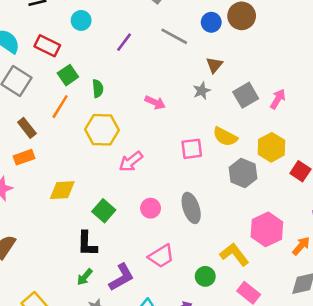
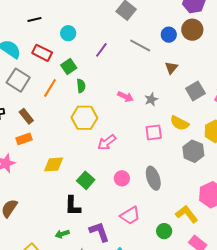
green square: (68, 75) -> (69, 67), moved
gray star: (202, 91) -> (151, 99), moved
orange line: (60, 107) -> (50, 88), moved
green arrow: (85, 277) -> (62, 234), moved, turned 32
purple L-shape: (121, 277) -> (99, 232), turned -80

